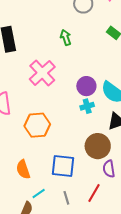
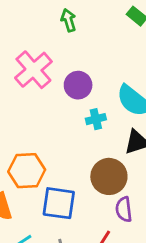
purple circle: (86, 86) -> (78, 85), moved
orange hexagon: (37, 125) -> (27, 171), moved

